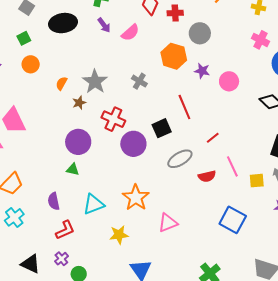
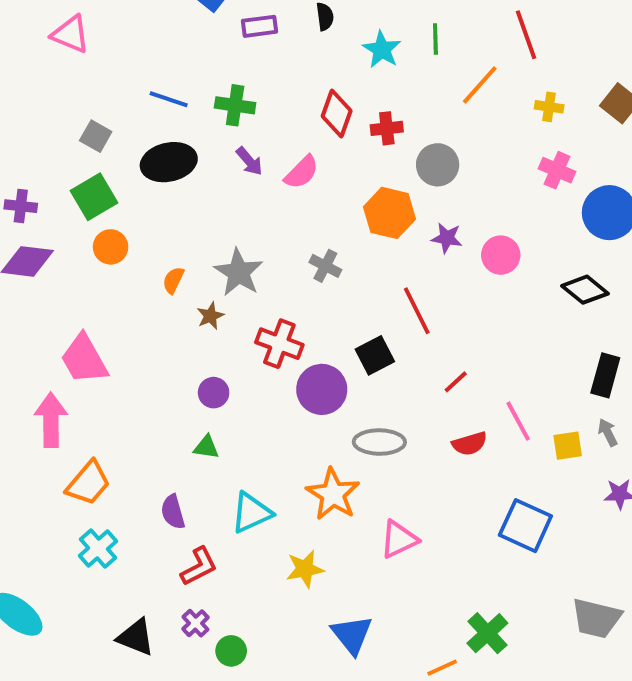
green square: (24, 38) -> (94, 197), size x1.6
red line: (213, 138) -> (456, 382), moved
purple circle: (78, 142) -> (214, 393), size x0.6
gray ellipse: (180, 159) -> (379, 442), moved, turned 35

